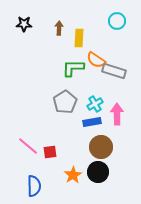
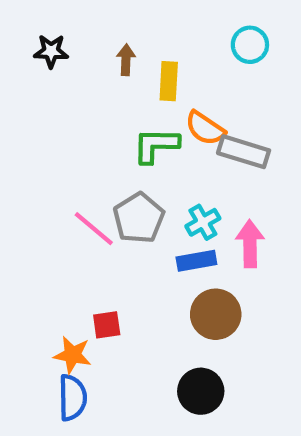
pink line: (28, 146) -> (94, 229), moved
black circle: (98, 172) -> (201, 391), moved
orange star: (73, 175) -> (72, 355), moved, turned -30

